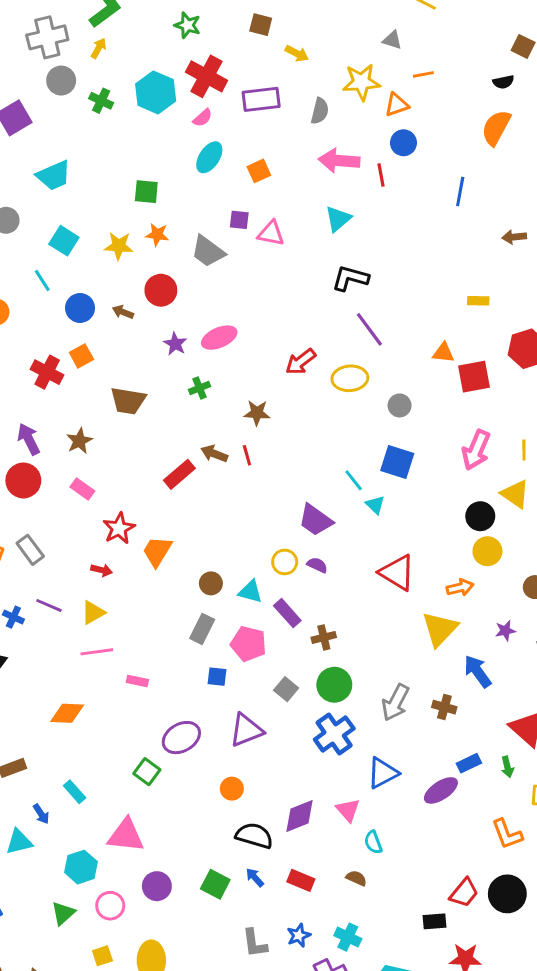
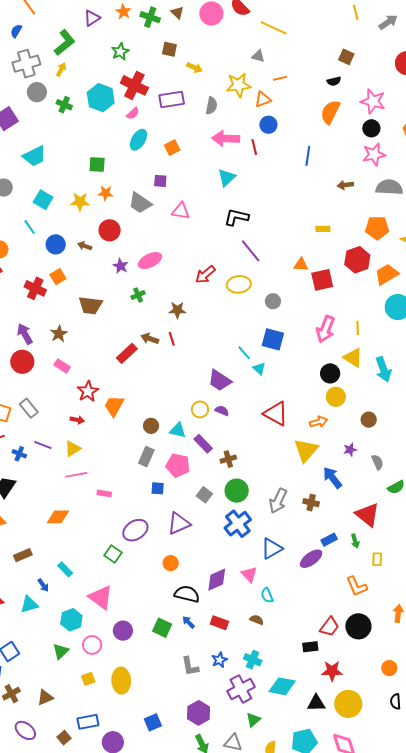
green star: (187, 25) -> (120, 52), turned 30
pink triangle: (271, 233) -> (181, 211), moved
pink triangle: (126, 835) -> (101, 597), turned 32

